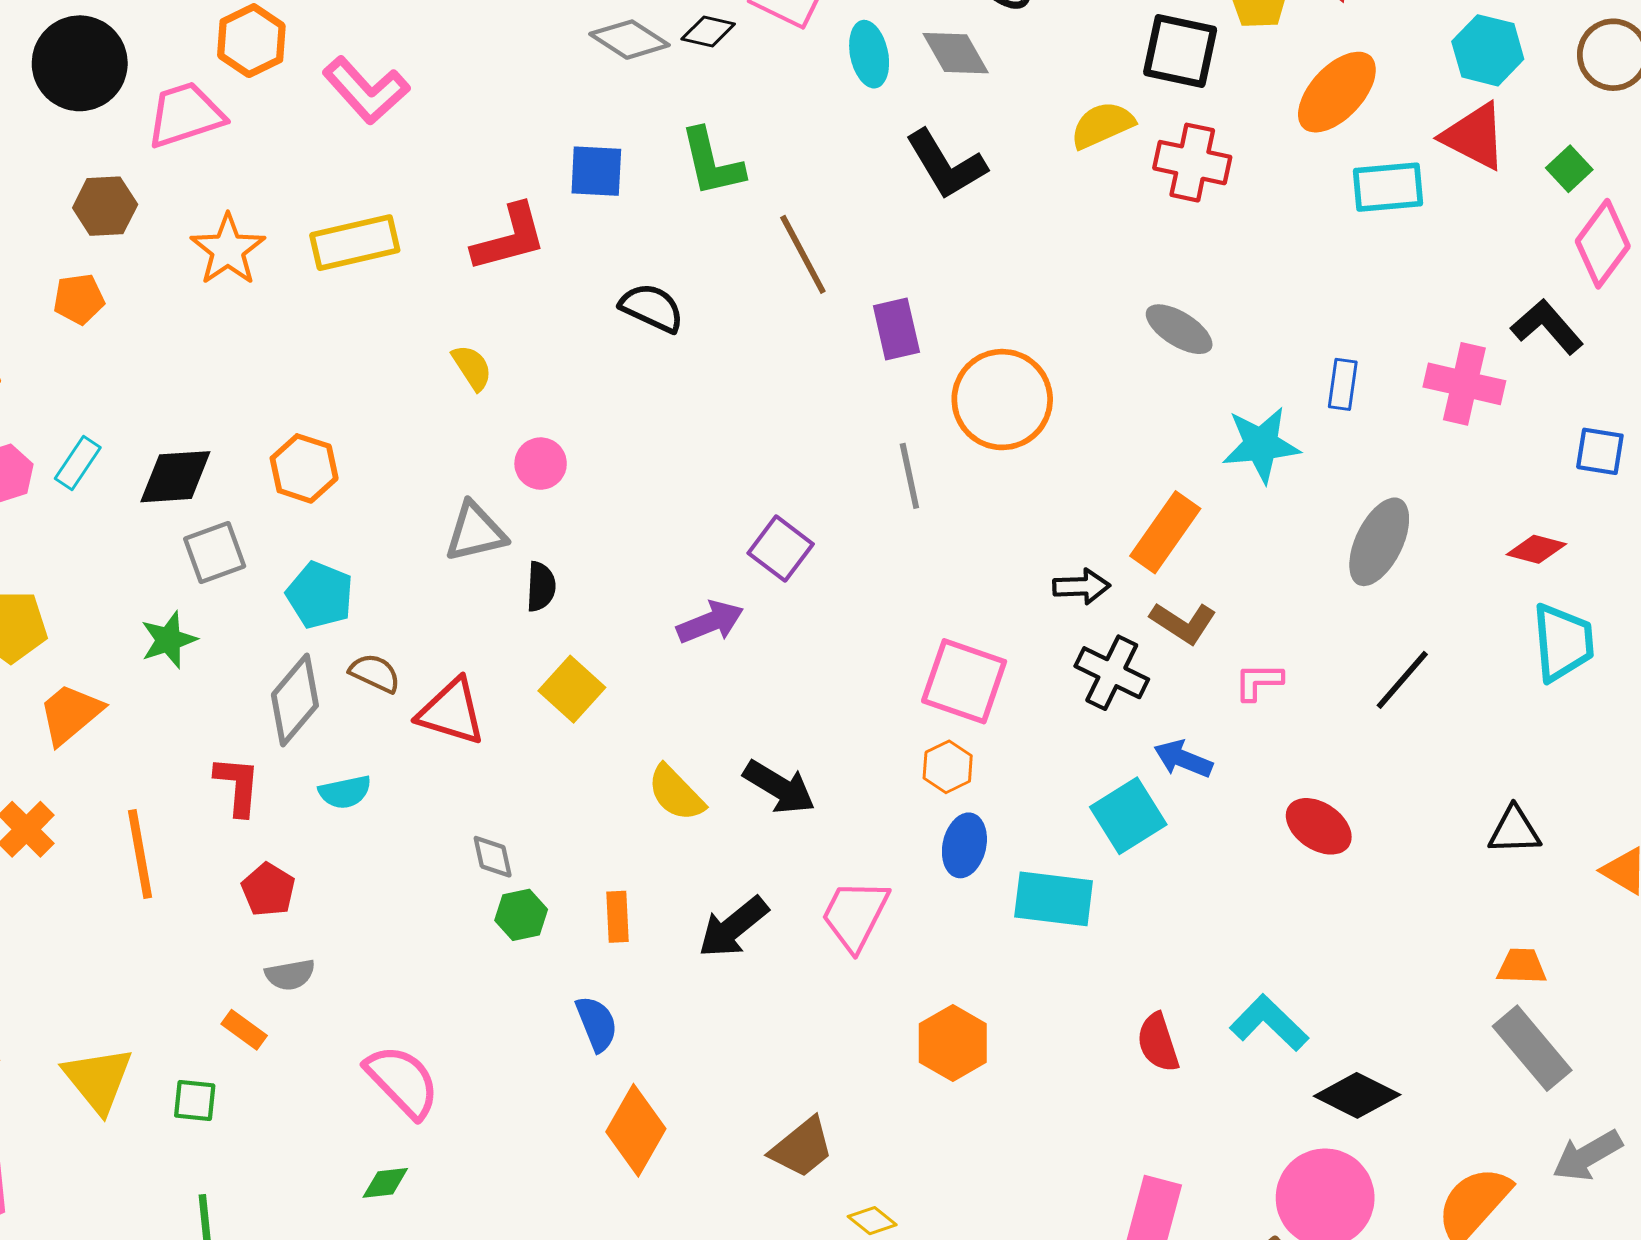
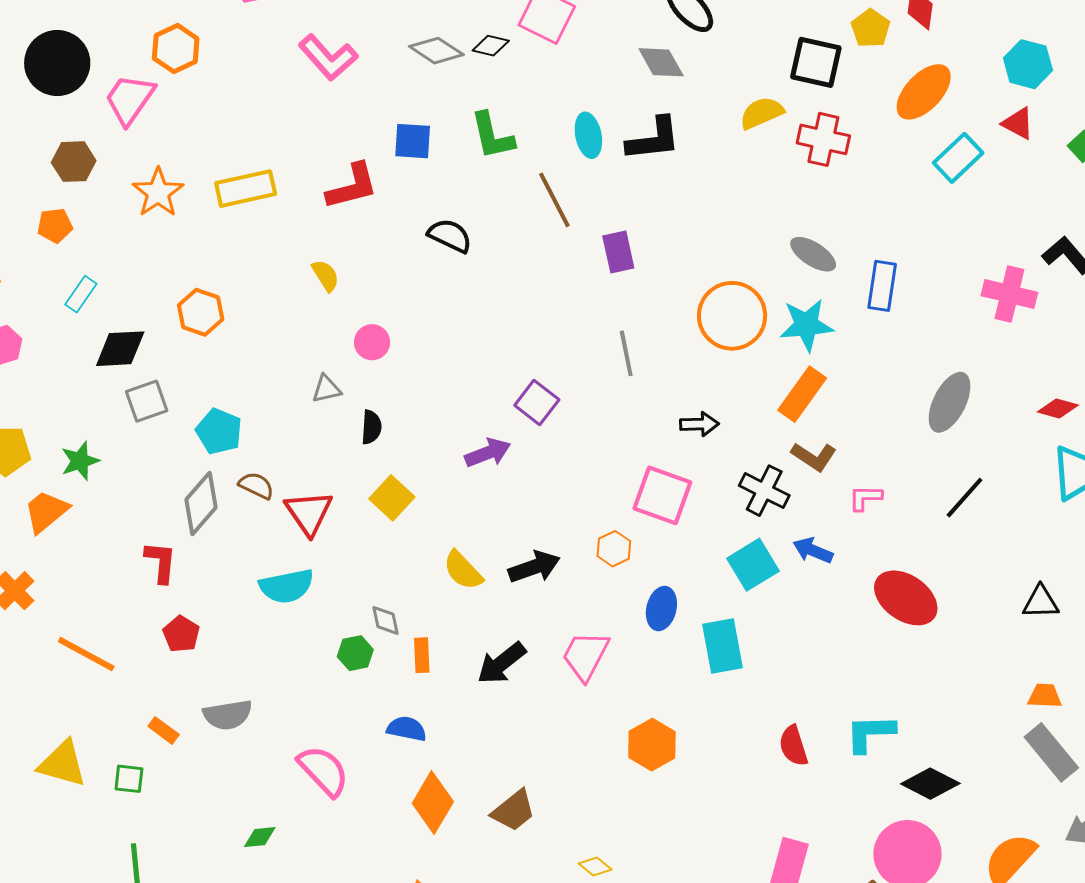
cyan ellipse: (869, 54) -> (588, 135), moved
pink L-shape: (366, 90) -> (328, 57), moved
pink trapezoid: (185, 115) -> (130, 99), turned -38
red triangle: (1474, 136) -> (1018, 123), size x0.7
black L-shape: (946, 165) -> (654, 139), turned -66
cyan rectangle: (1388, 187) -> (958, 158), turned -39
blue rectangle: (1343, 384) -> (882, 286), moved, size x1.4
orange circle: (1002, 400) -> (732, 316), moved
cyan star: (1261, 445) -> (806, 325), moved
cyan rectangle: (78, 463) -> (81, 294), moved
orange hexagon: (304, 468) -> (201, 312), moved
gray triangle: (475, 532) -> (327, 389), size x0.7
black arrow: (1081, 586) -> (699, 424), moved
green star: (169, 640) -> (80, 461), moved
red triangle: (451, 712) -> (309, 513), turned 38
orange hexagon: (948, 767) -> (614, 549), moved
black arrow: (779, 787) -> (534, 567), turned -51
cyan semicircle: (345, 792) -> (287, 586), moved, size x1.5
cyan square: (1128, 816) -> (753, 565), moved
red ellipse: (1319, 826) -> (906, 598), size x1.4
orange line: (140, 854) -> (86, 654), moved, turned -52
gray diamond: (493, 857) -> (386, 620), moved
cyan rectangle: (1054, 899) -> (723, 646), turned 72
gray semicircle: (290, 975) -> (228, 715), moved, size x1.4
cyan L-shape: (1269, 1023) -> (870, 733), turned -46
blue semicircle: (597, 1024) -> (407, 729), turned -57
yellow triangle: (98, 1080) -> (63, 764), turned -36
pink semicircle: (402, 1081) -> (323, 771), moved
brown trapezoid: (802, 1148) -> (514, 811), moved

